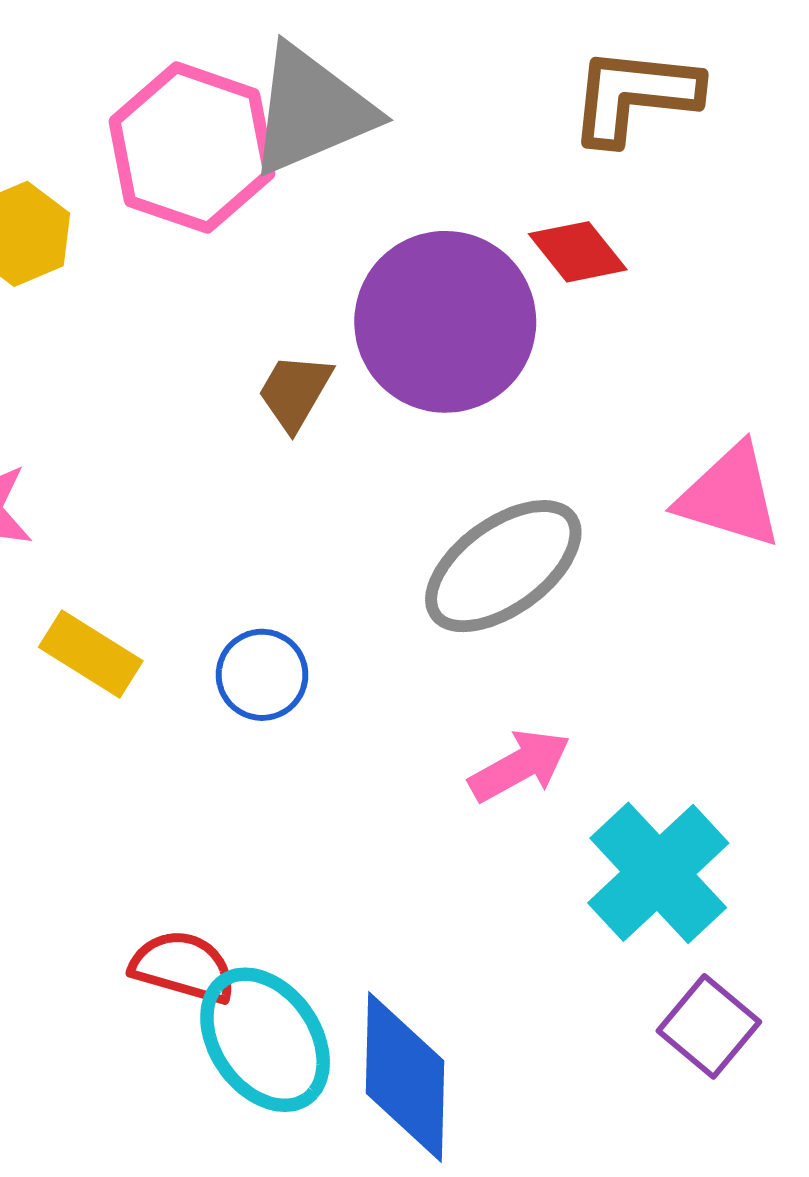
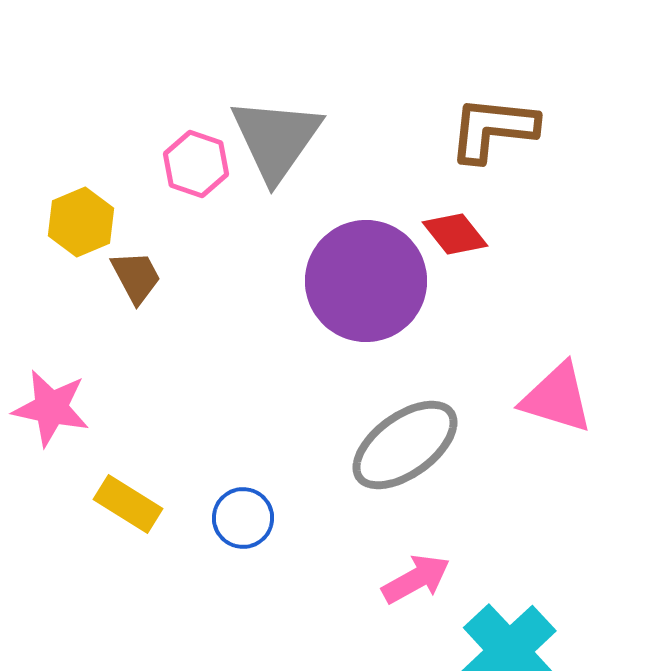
gray triangle: (311, 110) -> (276, 139), turned -32
pink hexagon: (192, 148) -> (196, 164), size x0.6
brown trapezoid: (295, 392) -> (136, 277), moved, turned 122

